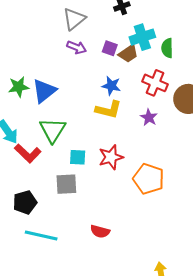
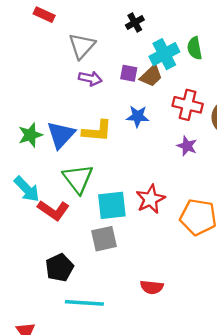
green semicircle: (167, 48) -> (195, 48), moved
yellow L-shape: (109, 110) -> (97, 131), moved
cyan square: (78, 157) -> (112, 205), size x1.5

